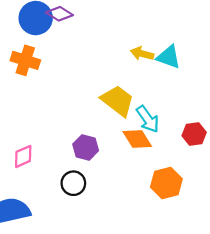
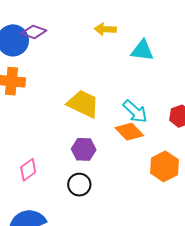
yellow arrow: (142, 54) -> (105, 29), moved
yellow trapezoid: (118, 101) -> (83, 104), moved

